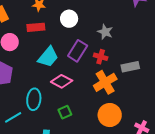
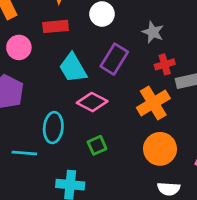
cyan trapezoid: (48, 57) -> (73, 68), turned 110
red cross: (101, 57) -> (165, 64), moved, turned -32
cyan line: (13, 117) -> (24, 153), turned 36

